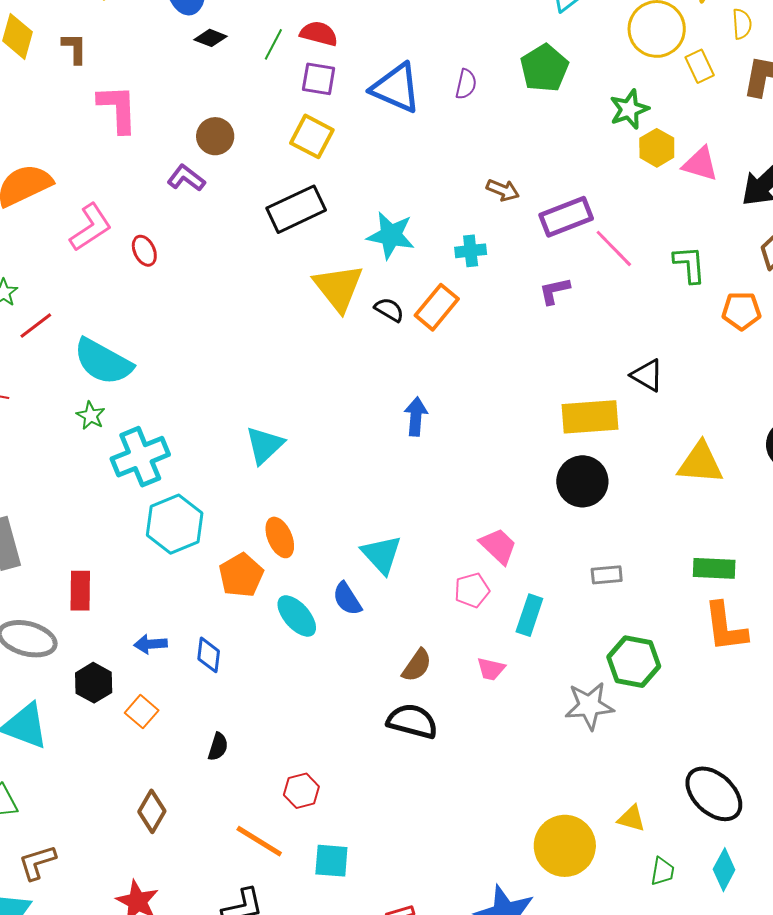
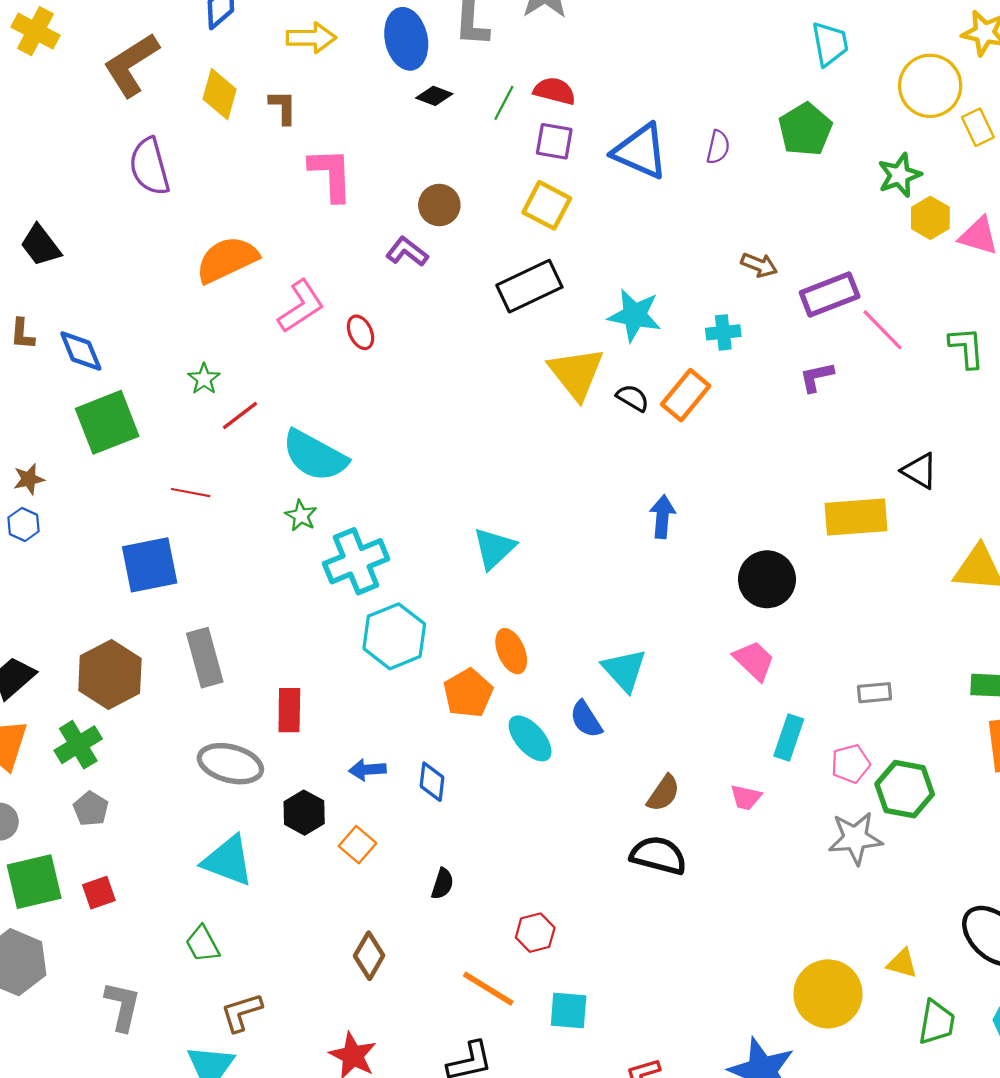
black circle: (582, 481) -> (767, 579), moved
pink pentagon: (472, 590) -> (851, 764), moved
green trapezoid: (662, 871) -> (937, 1022), size x1.4

